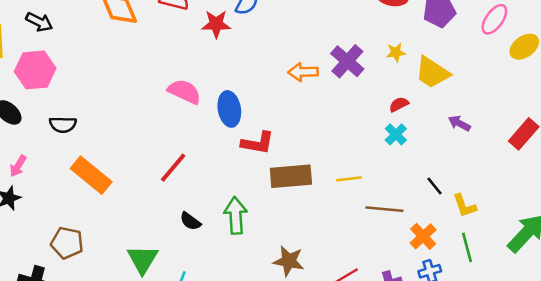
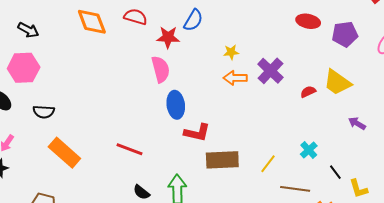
yellow star: (396, 52) -> (231, 52), moved
pink semicircle: (184, 92) -> (161, 69), moved, turned 48
red semicircle: (399, 104) -> (308, 92), moved
cyan cross: (396, 134) -> (309, 150), moved
red line: (173, 168) -> (129, 149), turned 68
yellow line: (349, 179) -> (268, 164), turned -48

